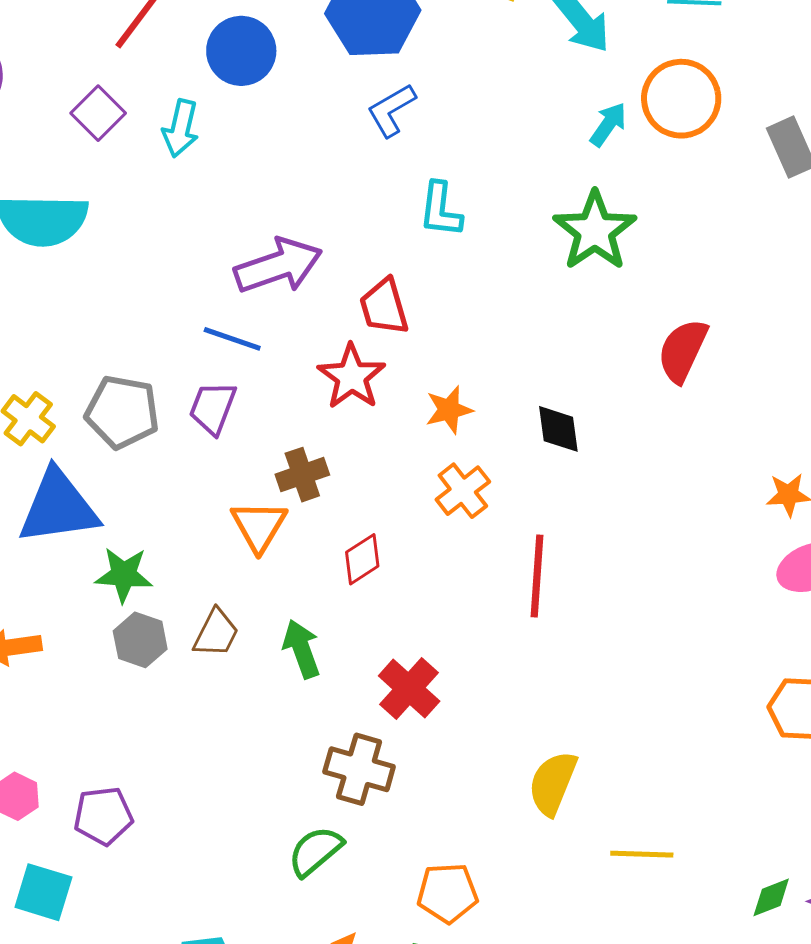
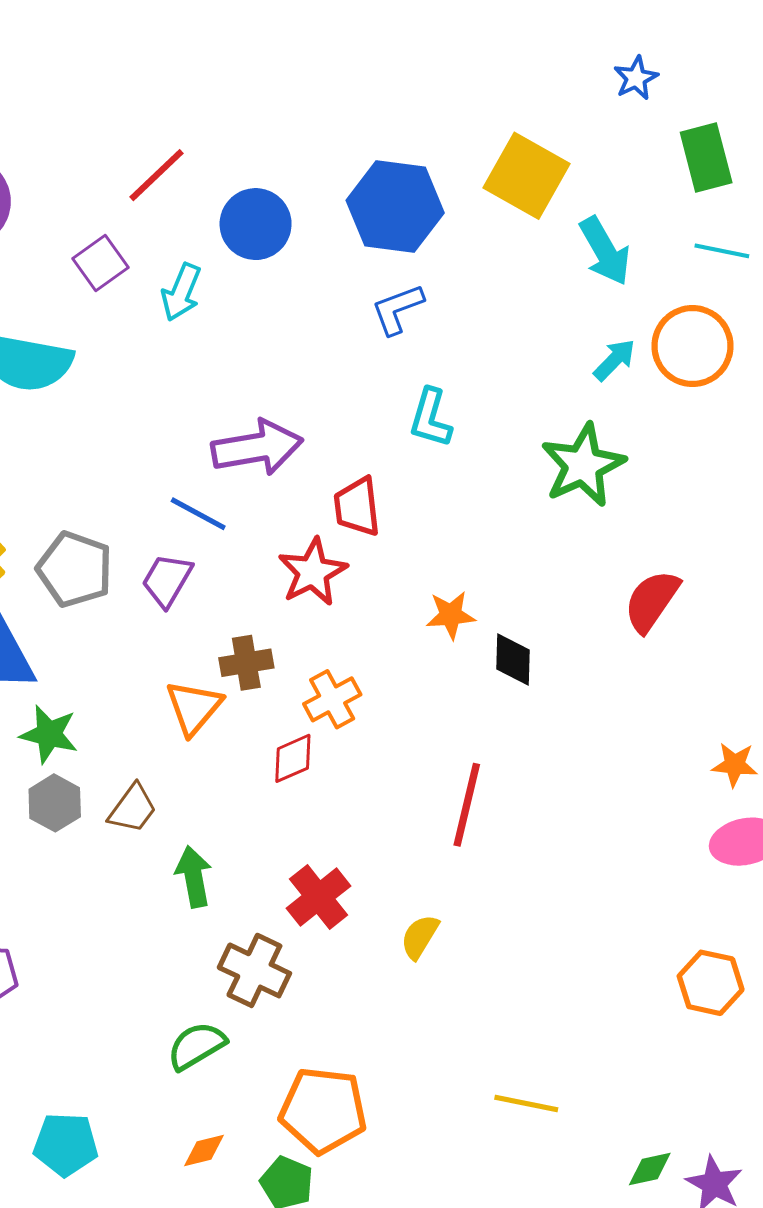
orange star: (449, 410) -> (451, 615), moved
orange cross: (463, 491) -> (332, 699), moved
green arrow: (302, 649) -> (194, 877), moved
yellow semicircle: (553, 783) -> (420, 937), moved, size x0.7
orange pentagon: (448, 893) -> (323, 1110), size x1.4

